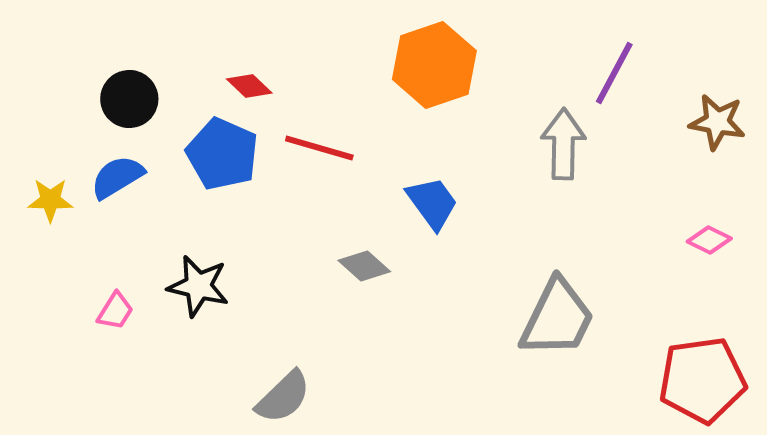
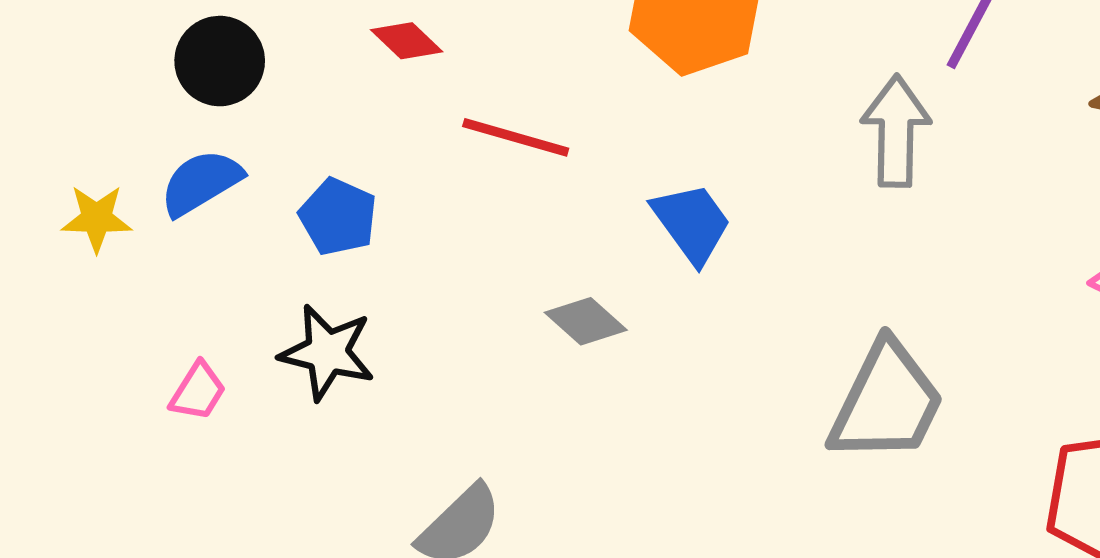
blue pentagon: (222, 154) -> (338, 217), moved, size x0.7

